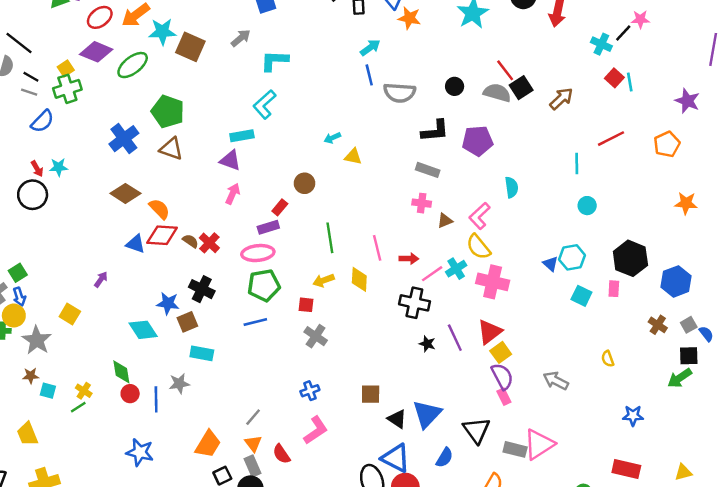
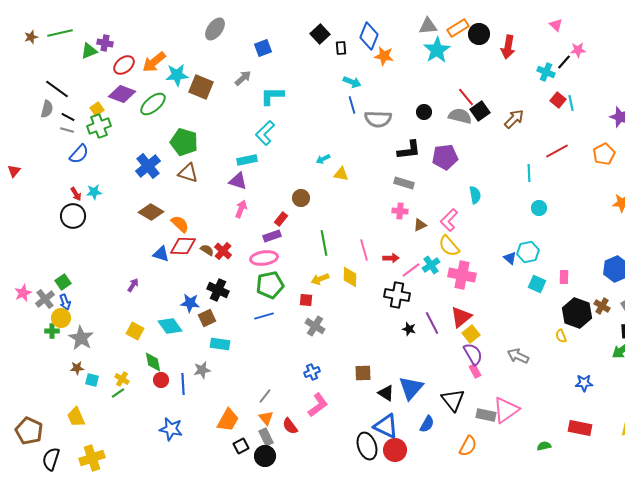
cyan arrow: (370, 48) -> (352, 82), turned 60
black hexagon: (630, 258) -> (577, 313), moved
yellow square: (70, 314) -> (135, 331), moved

